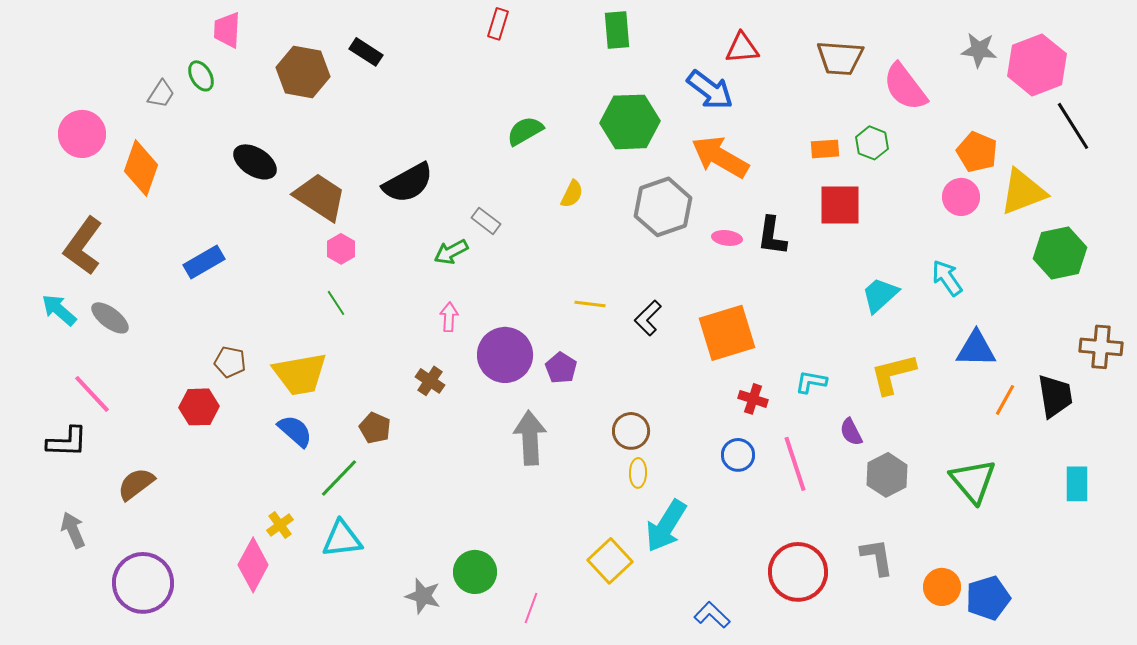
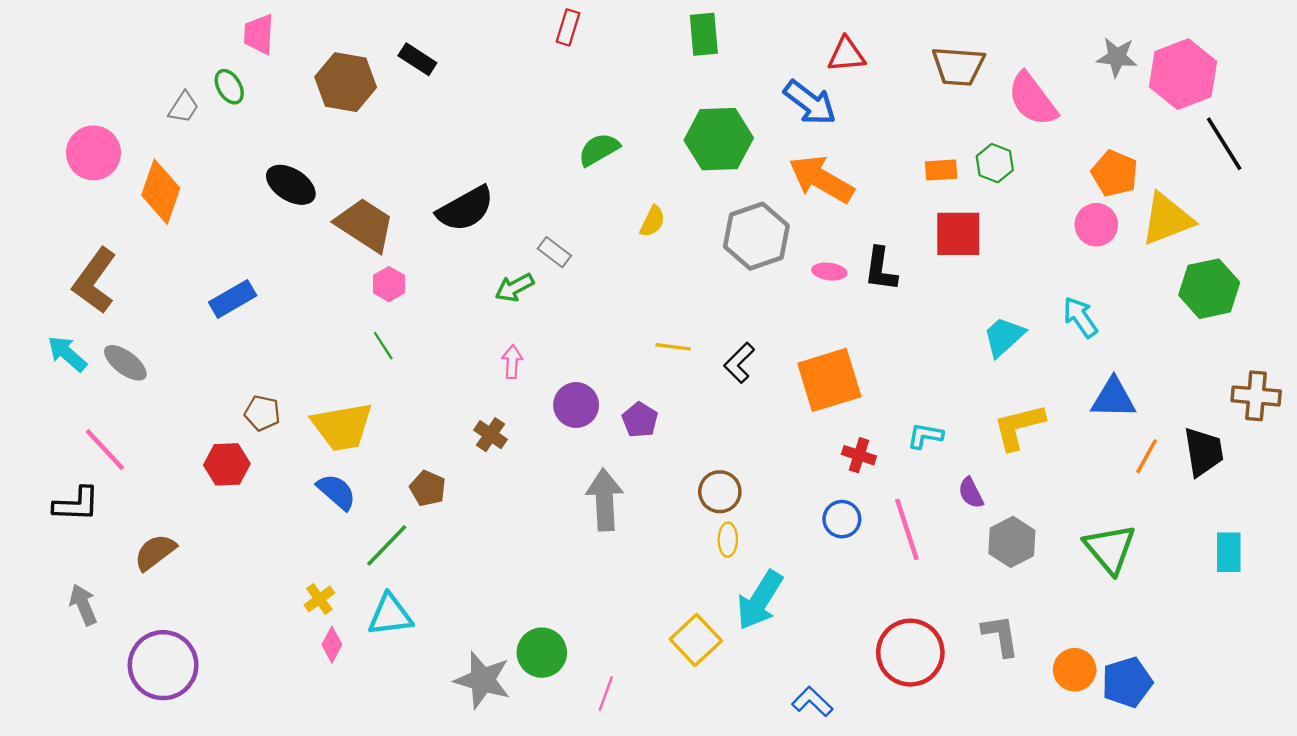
purple circle: (505, 355) -> (576, 405), size x0.7
pink diamond: (253, 565) -> (332, 645), moved, size x0.6
gray star: (423, 596) -> (482, 680), size x1.4

